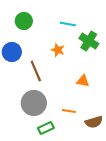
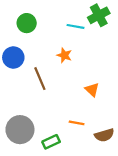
green cross: (89, 41) -> (99, 15), moved, turned 30
orange triangle: (83, 81) -> (92, 90), turned 32
gray circle: (34, 103) -> (20, 130), moved

